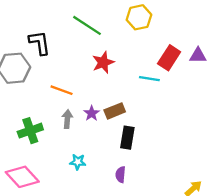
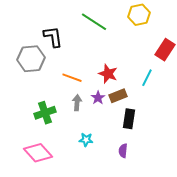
red star: (103, 62) -> (108, 74), moved, turned -30
cyan line: (149, 79) -> (147, 78), moved, turned -72

